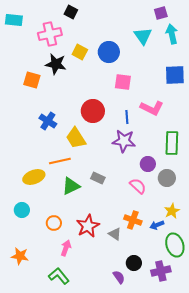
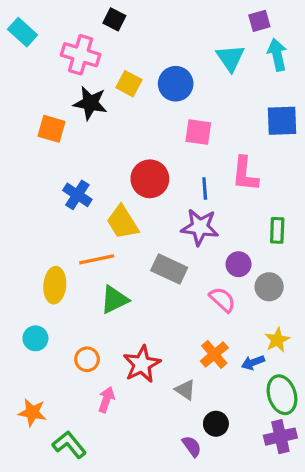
cyan rectangle: (14, 20) -> (23, 32), turned 36
pink cross: (50, 34) -> (81, 55), turned 30
pink L-shape: (152, 108) -> (245, 174), turned 70
green rectangle: (172, 143) -> (277, 230), size x0.7
yellow ellipse: (34, 177) -> (55, 285), turned -65
gray rectangle: (98, 178) -> (169, 269), moved, size x1.5
orange cross: (133, 220) -> (214, 354), turned 30
gray triangle: (115, 234) -> (185, 390), moved
purple cross: (161, 271) -> (280, 437), moved
green L-shape: (59, 276) -> (69, 445), moved

